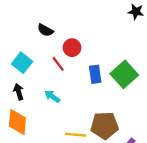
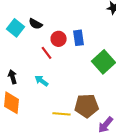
cyan square: (22, 63) -> (16, 28), moved
blue rectangle: (95, 74) -> (79, 38), moved

